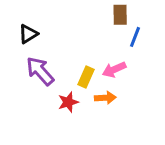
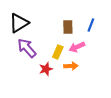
brown rectangle: (120, 15) -> (68, 27), moved
black triangle: (28, 34) -> (19, 23), size x1.5

